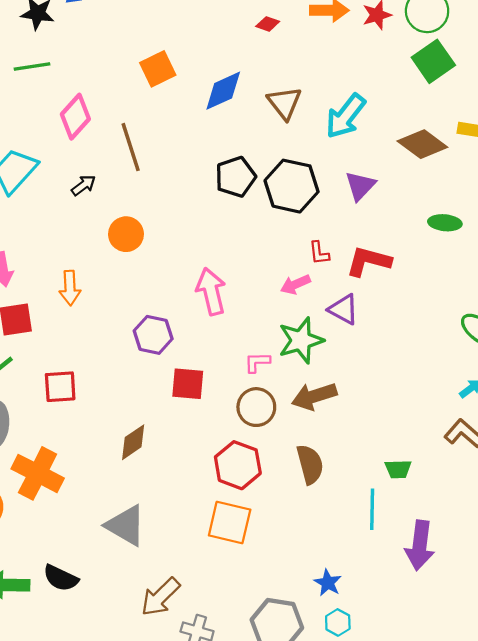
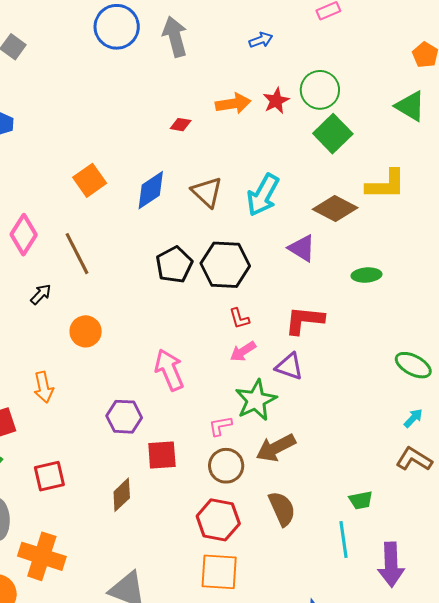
purple triangle: (360, 186) -> (302, 248), moved, turned -32
red L-shape: (319, 253) -> (239, 318), moved
brown diamond: (133, 442) -> (122, 495), moved

